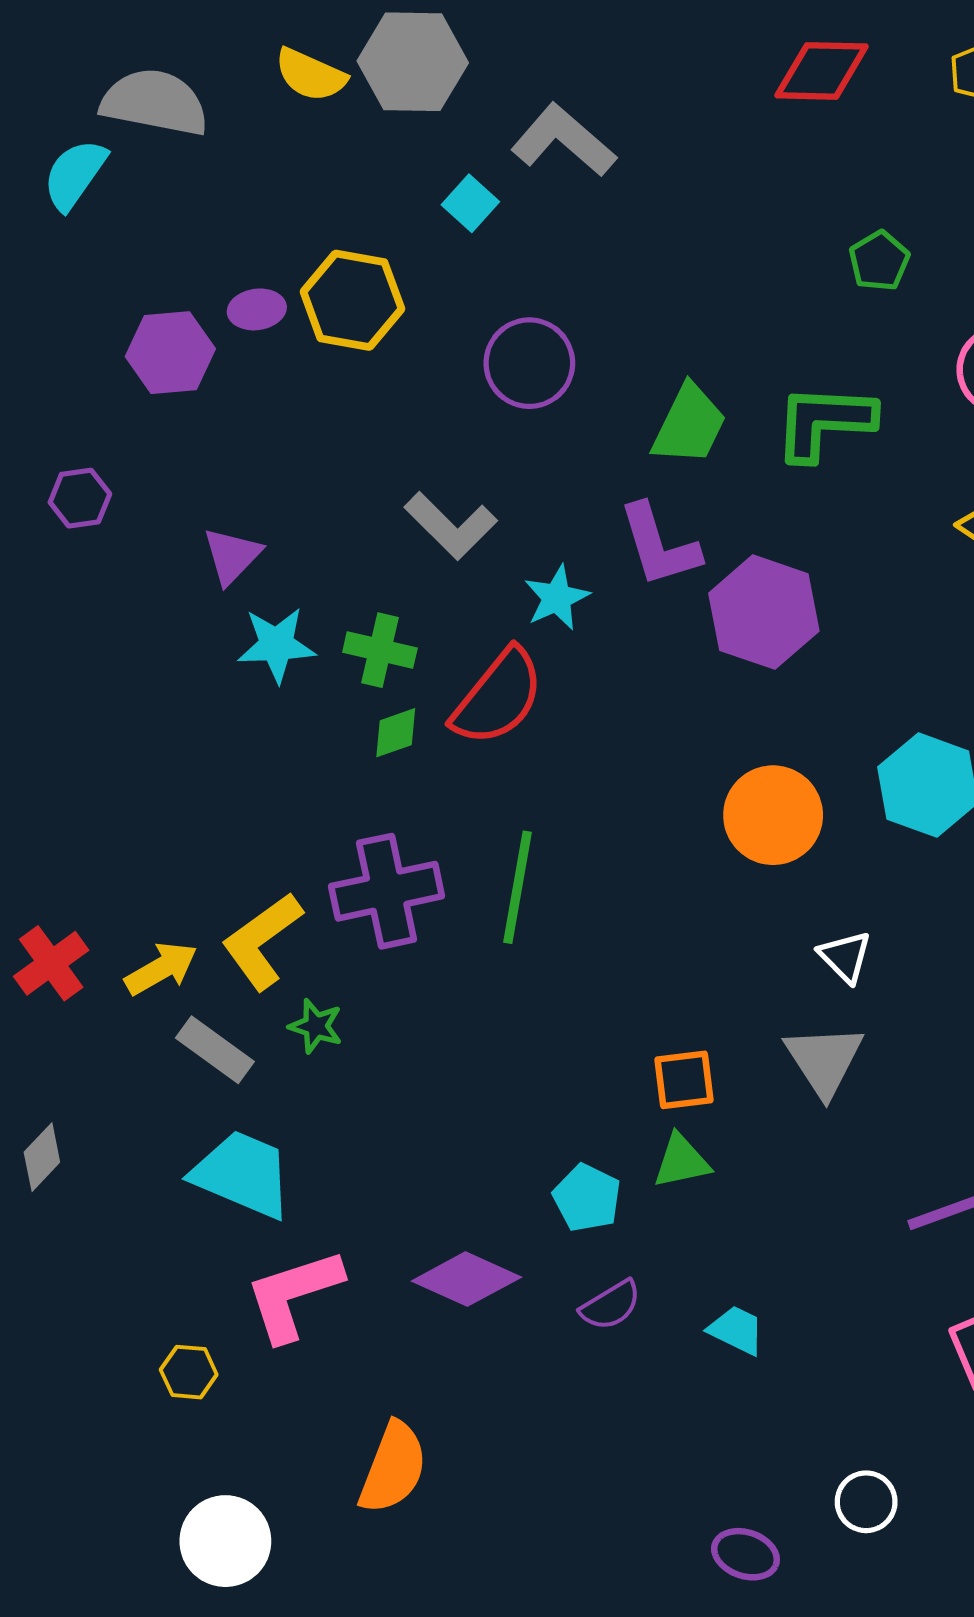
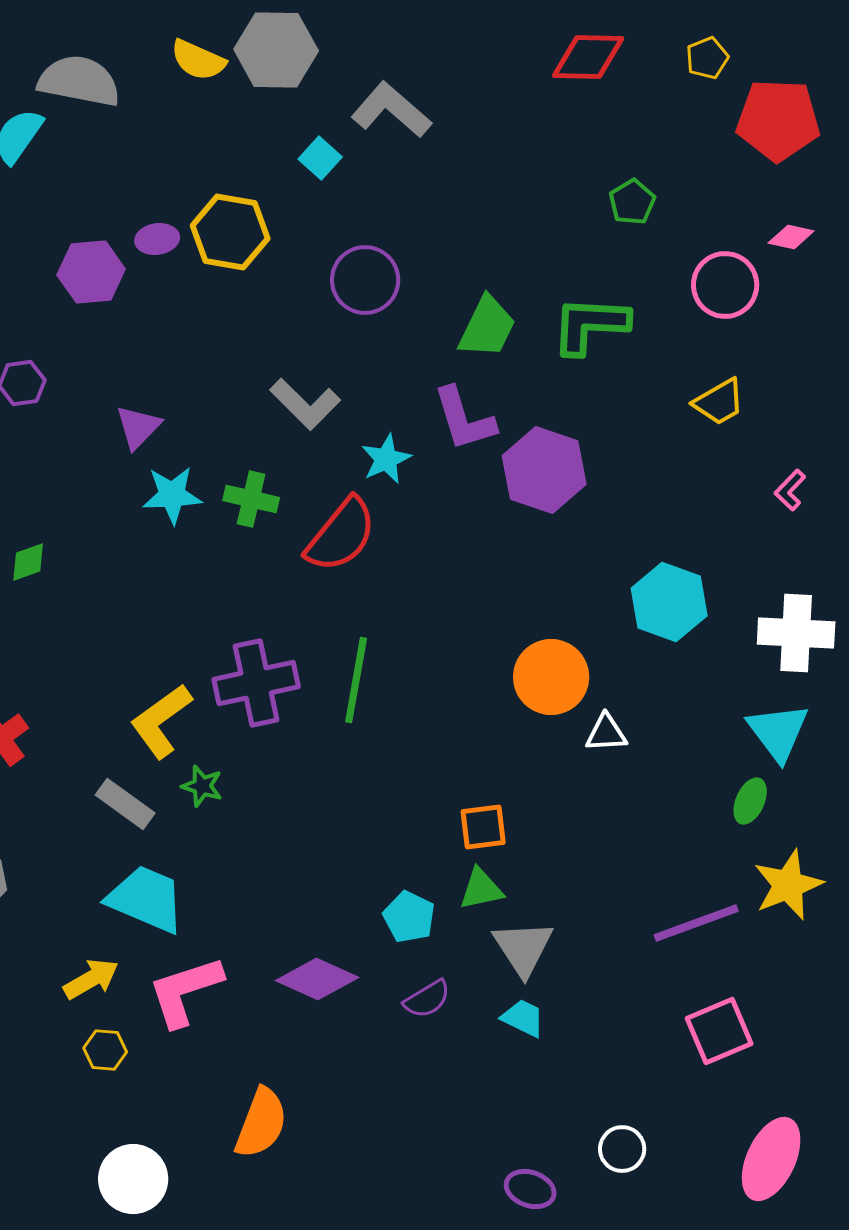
green diamond: (396, 733) -> (28, 562), moved
orange circle: (773, 815) -> (551, 677), moved
white triangle: (845, 957) -> (606, 733), turned -48
yellow arrow: (161, 969) -> (91, 979), moved
gray triangle: (824, 1060) -> (523, 948), moved

